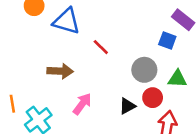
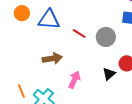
gray circle: (144, 70) -> (106, 37), moved

